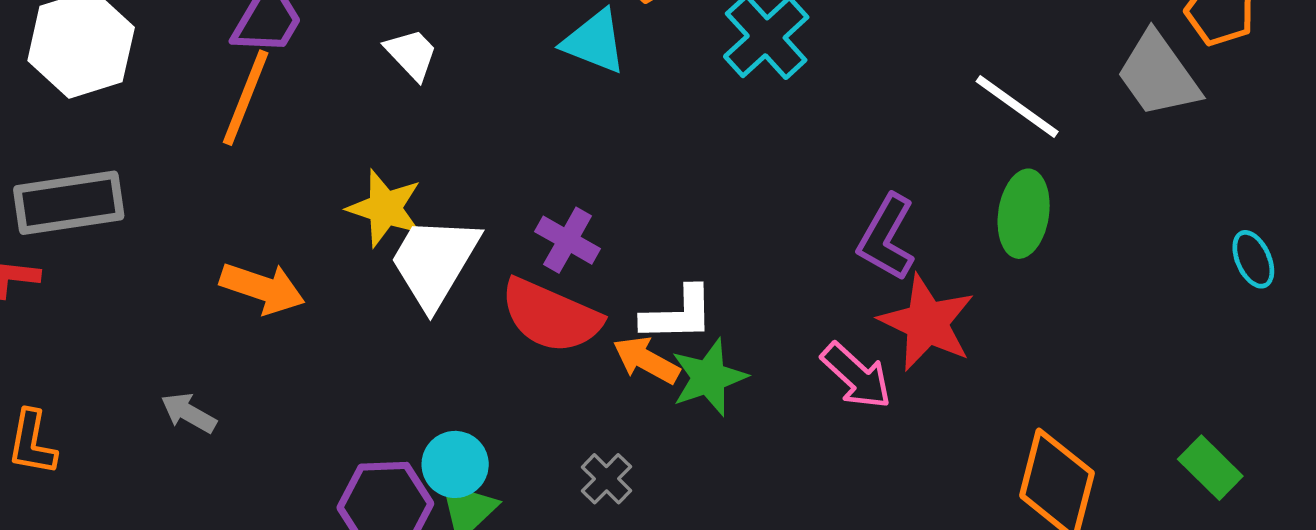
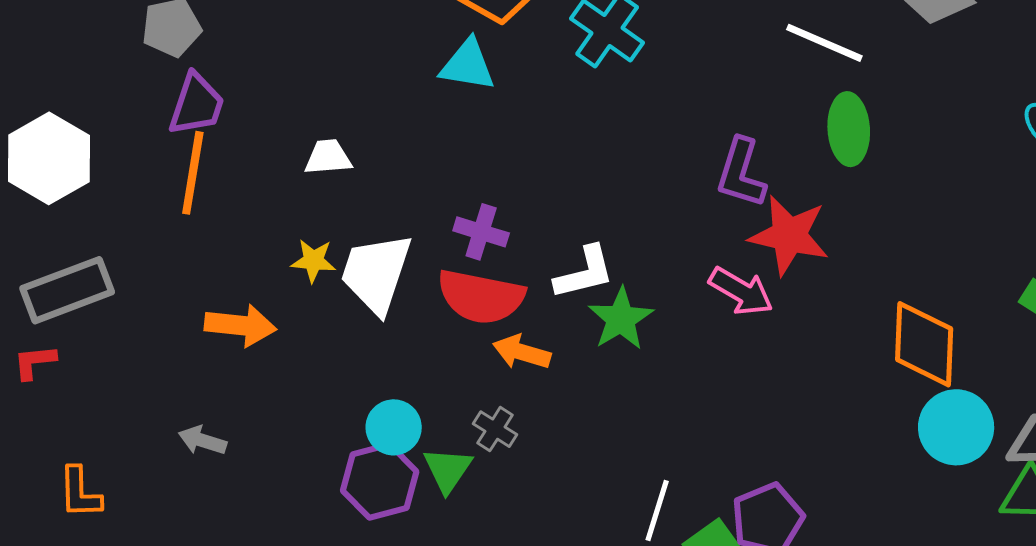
white trapezoid: (411, 54) -> (328, 157), moved, turned -39
yellow star: (385, 208) -> (313, 261), moved, size x0.7
orange arrow: (646, 360) -> (522, 352), moved
cyan circle: (455, 464) -> (394, 427), moved
gray cross: (606, 479) -> (495, 429), moved

